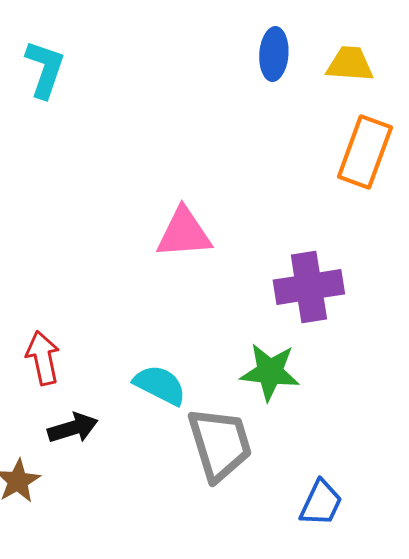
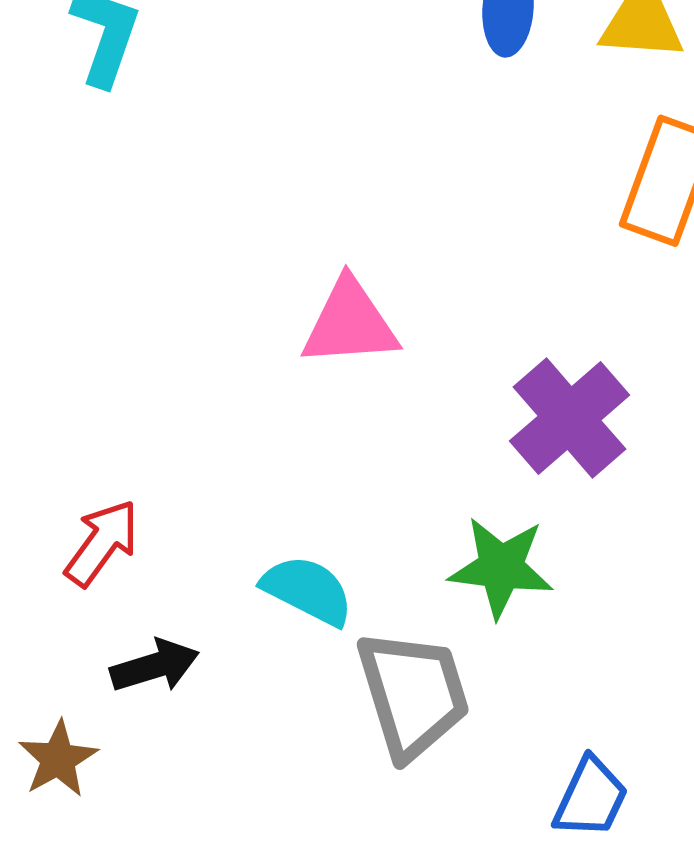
purple cross: (309, 287) -> (570, 418), turned -32
red arrow: (43, 358) -> (102, 543), turned 48

